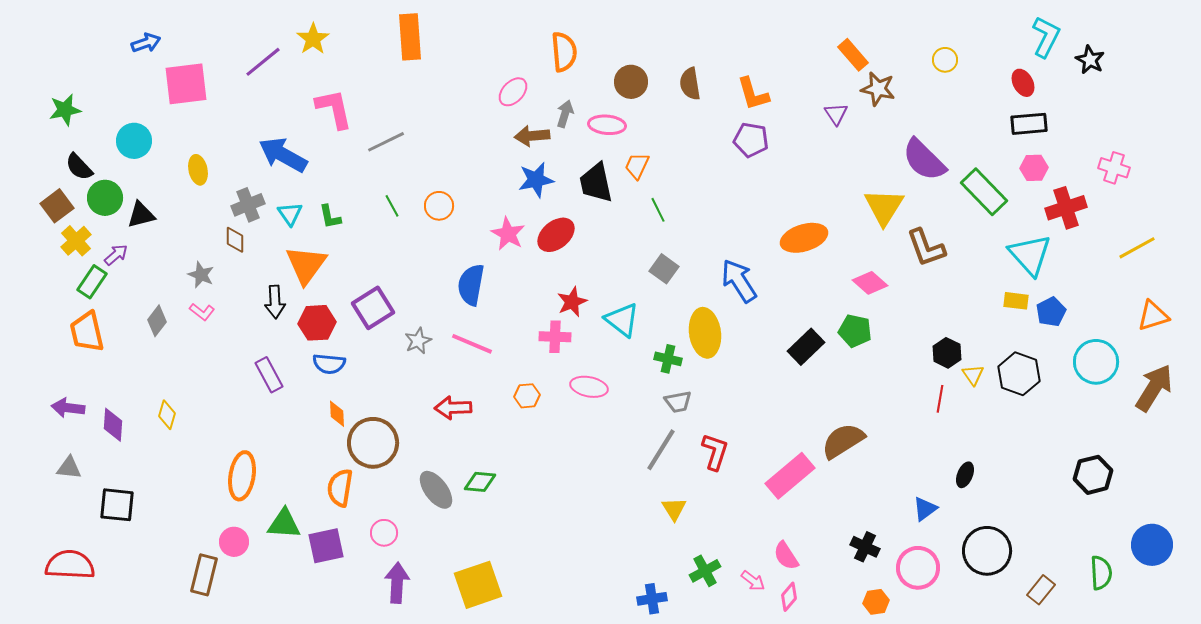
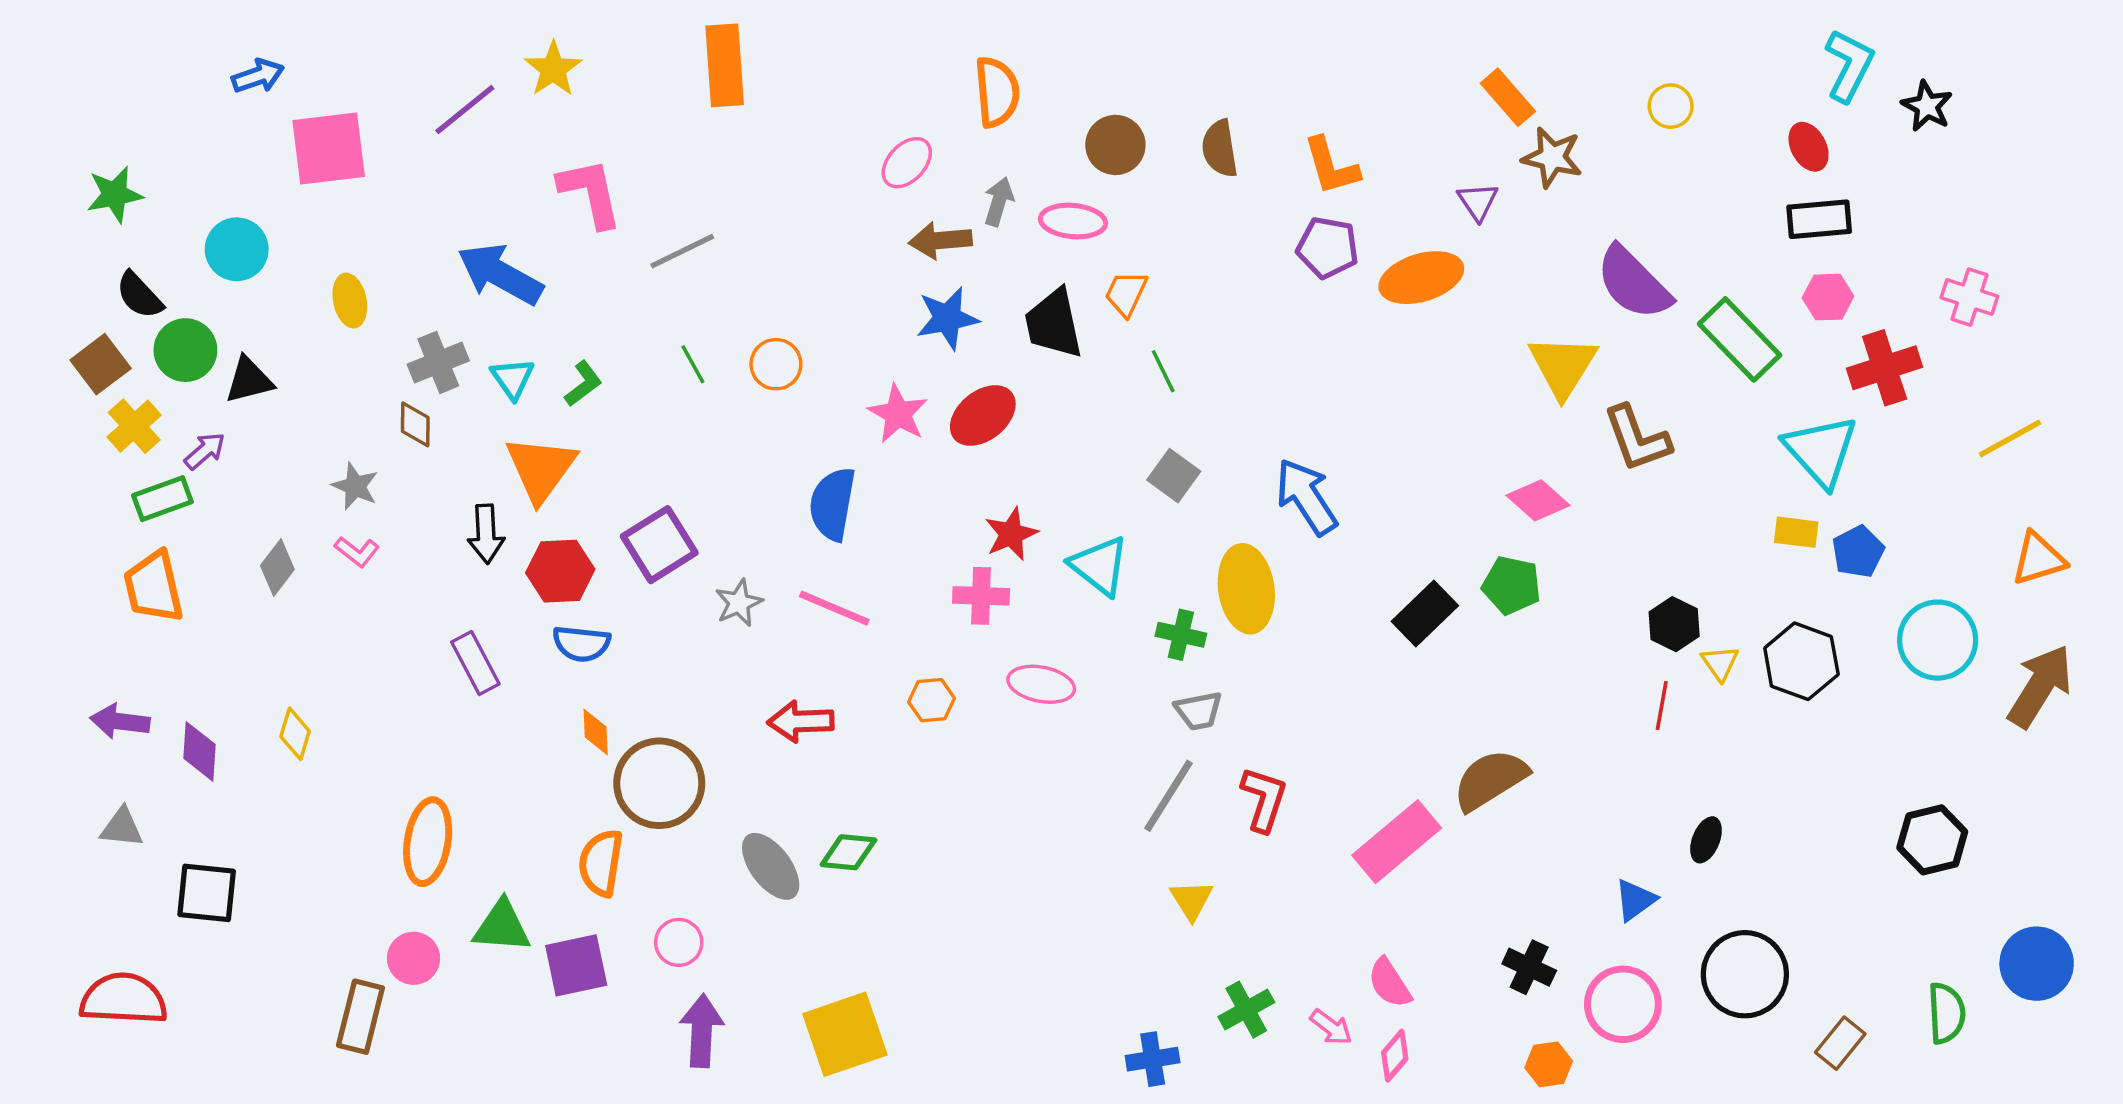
green L-shape: (330, 217) -> (583, 384), turned -116
orange ellipse: (804, 238) -> (1421, 278), moved
green rectangle: (92, 282) -> (162, 499), turned 36

